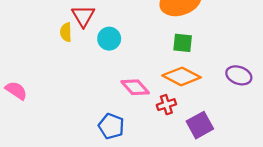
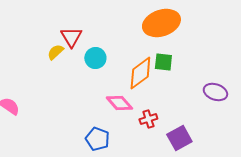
yellow semicircle: (66, 32) -> (55, 52), turned 48
orange diamond: (182, 76) -> (140, 73), moved, turned -64

